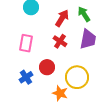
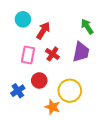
green arrow: (84, 14) -> (87, 26), moved
red arrow: (62, 18) -> (43, 31), moved
pink rectangle: (26, 43) -> (28, 55), moved

